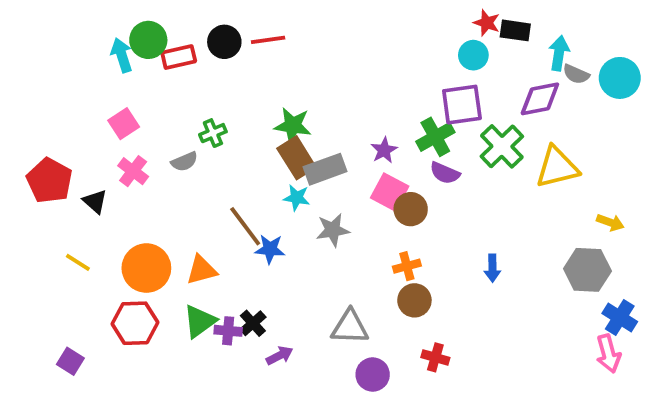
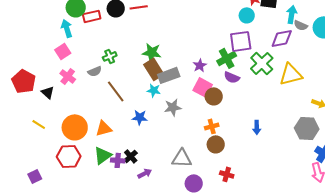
cyan arrow: (122, 55) -> (67, 28), moved
brown line: (245, 226) -> (116, 91), moved
purple square: (70, 361) -> (35, 176), turned 32

